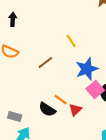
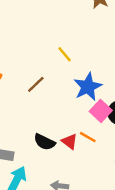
orange line: (61, 100) -> (88, 137), moved
red triangle: (75, 110) -> (70, 141), moved, turned -32

